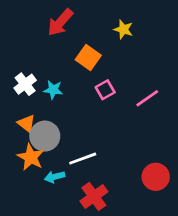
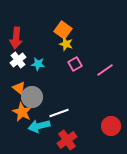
red arrow: (60, 22) -> (16, 38), moved, turned -35
yellow star: (123, 29) -> (66, 44), moved
orange square: (88, 57) -> (63, 30), moved
cyan arrow: (55, 177) -> (39, 126), size x1.5

